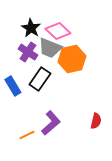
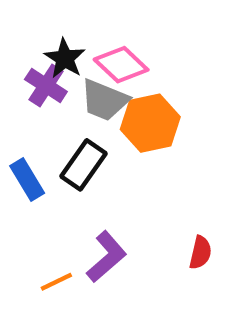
purple cross: (28, 52) -> (46, 86), moved

